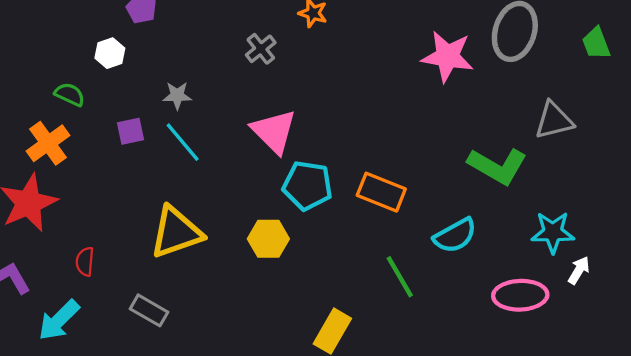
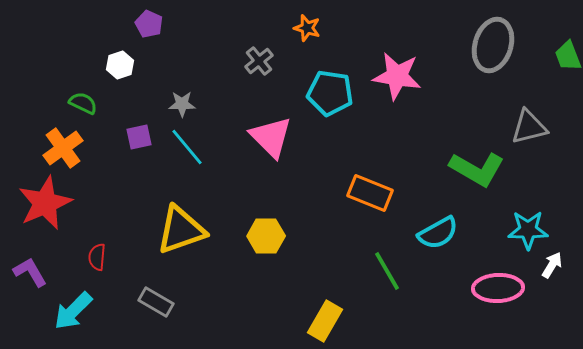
pink star: (447, 56) -> (397, 76), moved
cyan pentagon: (307, 186) -> (330, 93), moved

